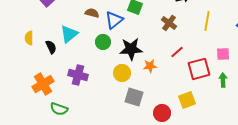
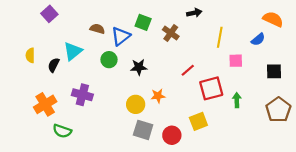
brown cross: (169, 23) -> (171, 33), moved
black semicircle: (51, 47) -> (54, 65), turned -128
black star: (131, 49) -> (139, 67), size x0.7
pink square: (223, 54) -> (236, 61), moved
orange star: (150, 66) -> (158, 96), moved
yellow circle: (122, 73) -> (136, 104), moved
gray square: (134, 97) -> (143, 130), moved

